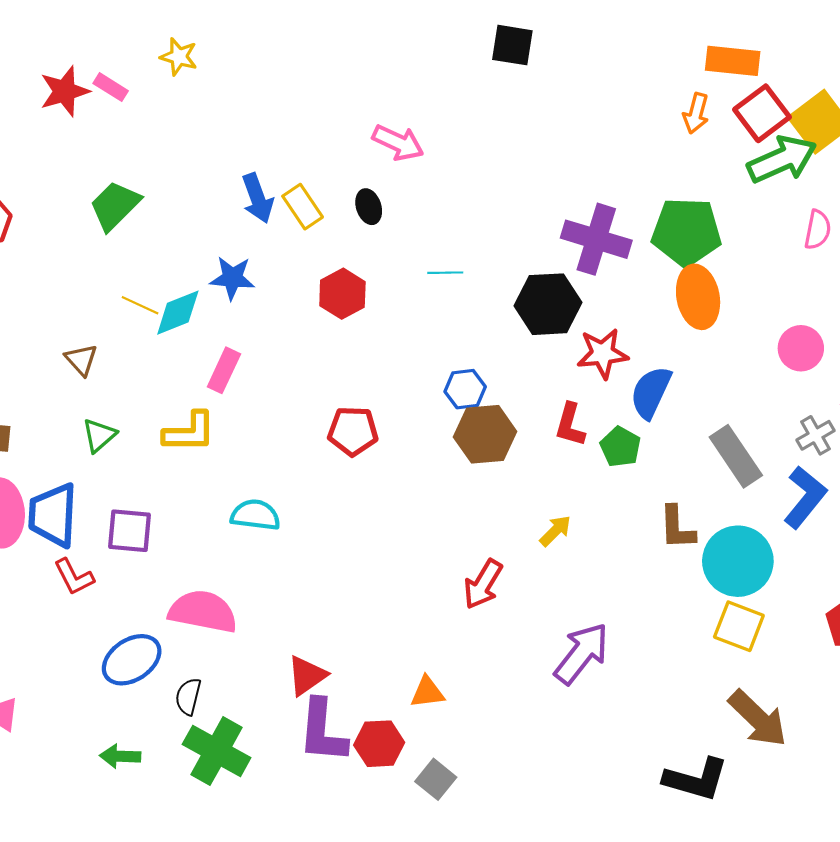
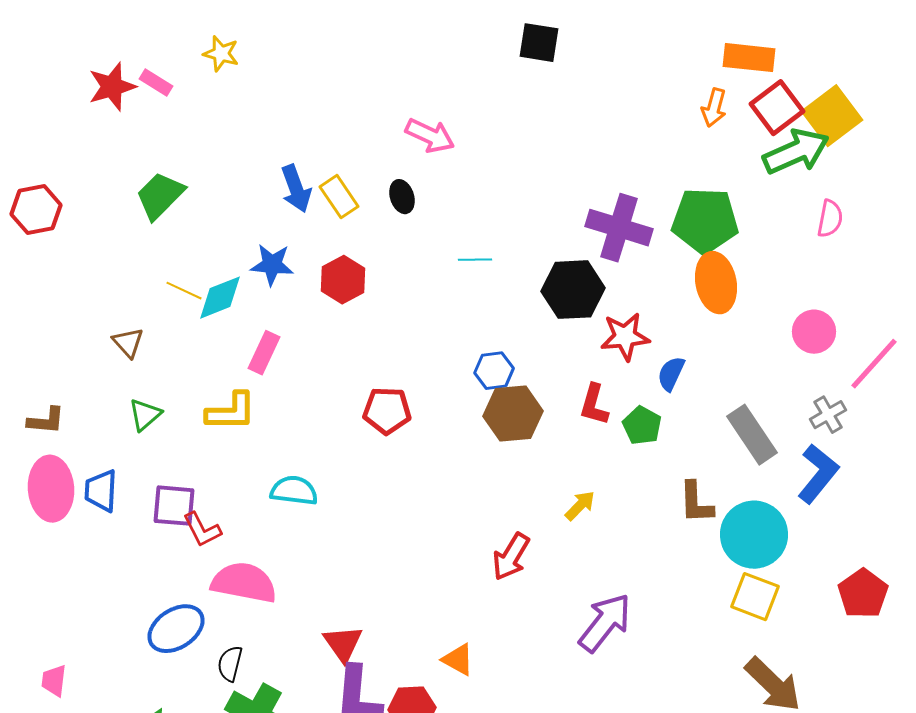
red hexagon: (342, 294) -> (343, 280), moved
blue semicircle: (651, 392) -> (671, 374), size x0.7
blue trapezoid: (53, 515) -> (101, 491), size x0.7
red L-shape: (74, 577) -> (202, 530), moved
red triangle: (307, 675) -> (343, 644), turned -30
orange triangle: (427, 692) -> (458, 660), turned 36

